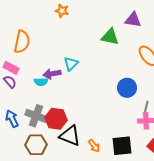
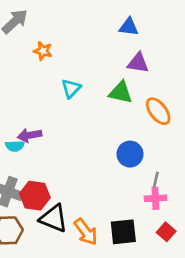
green triangle: (110, 37) -> (121, 92), moved
cyan triangle: (71, 64) -> (71, 88), moved
orange arrow: (94, 146) -> (86, 232), size x1.5

